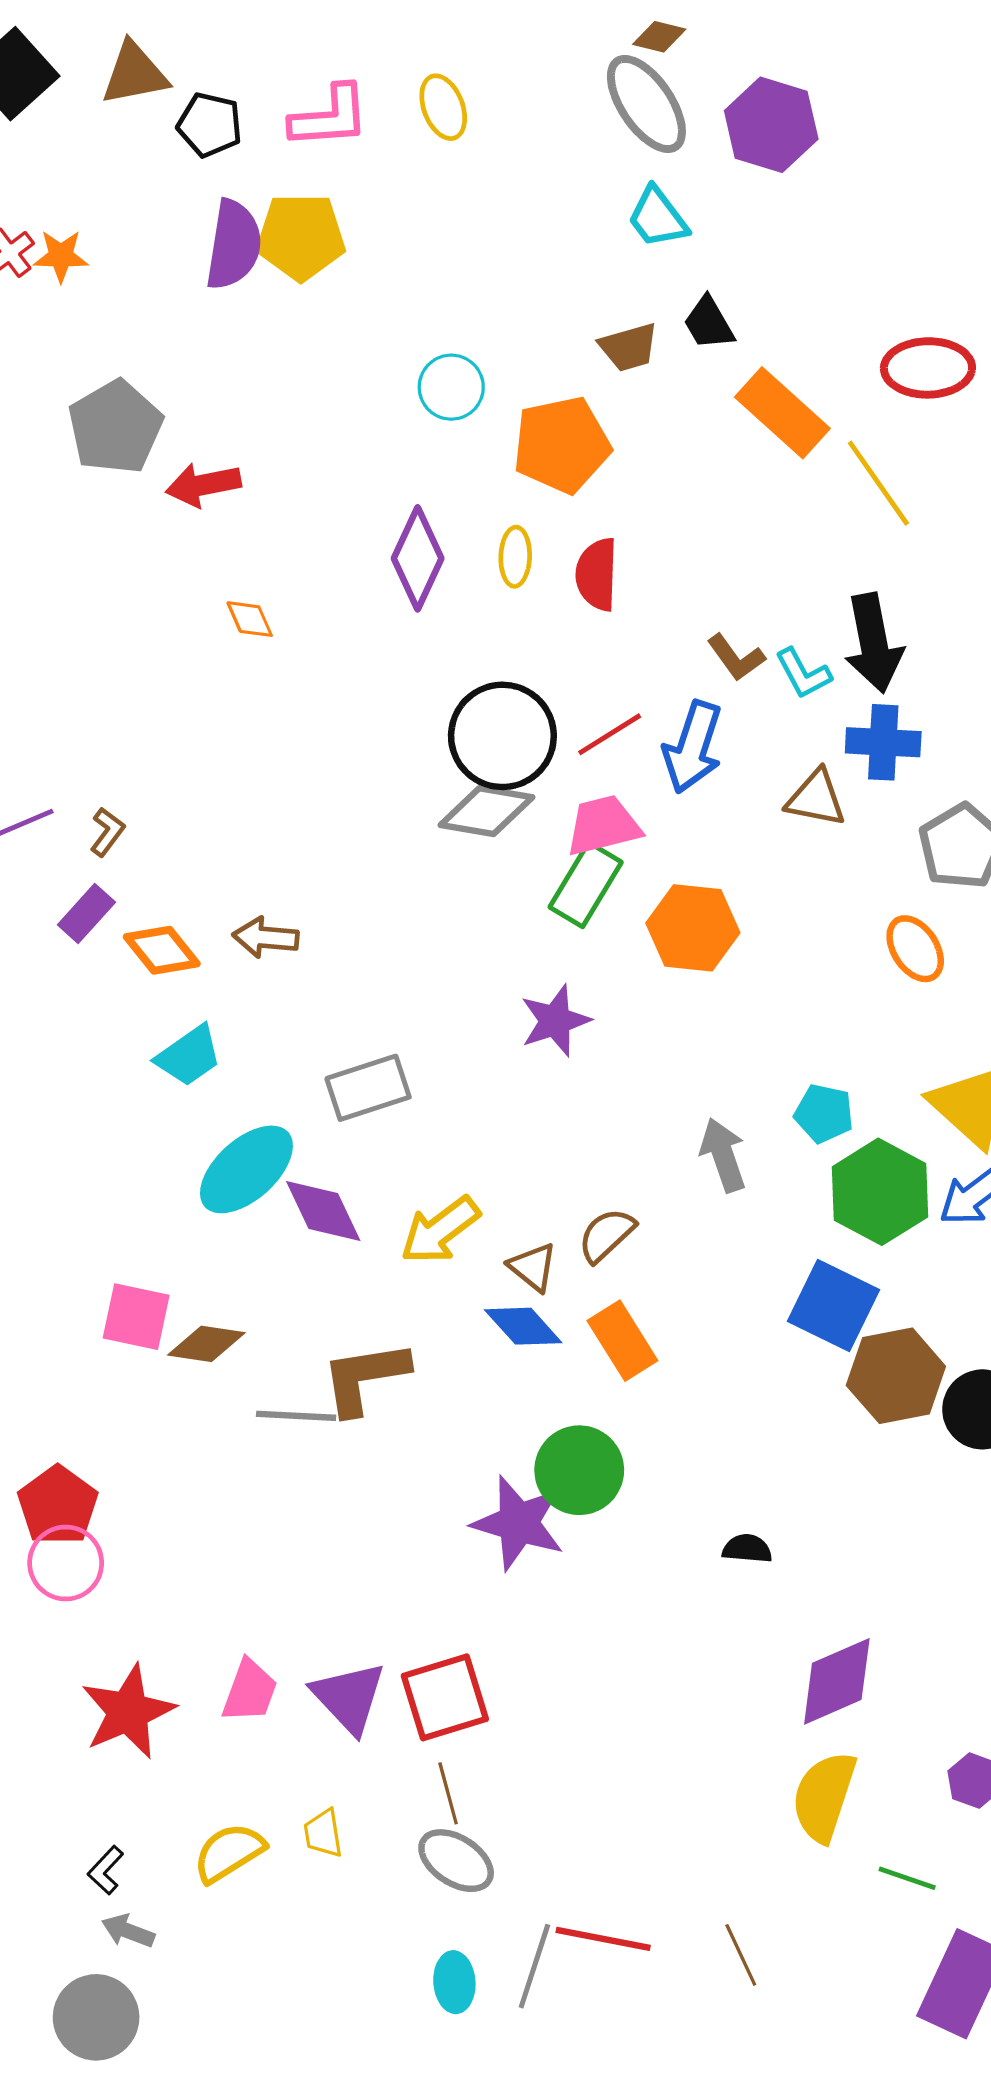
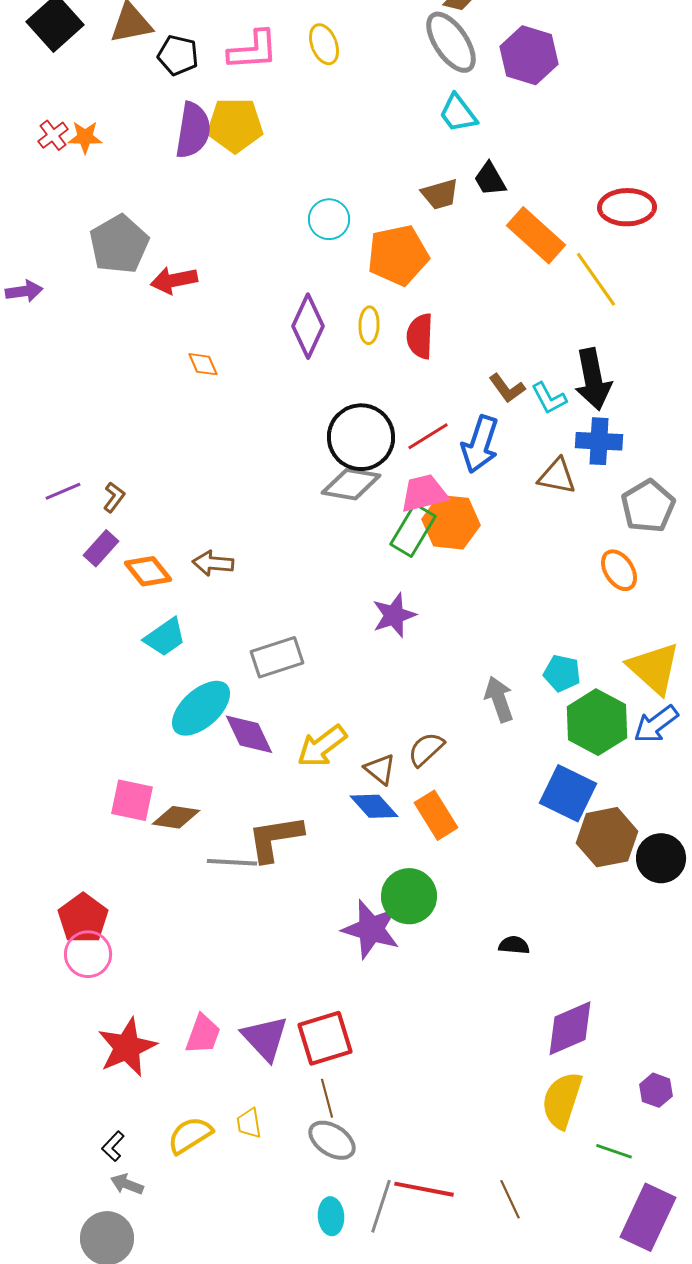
orange hexagon: (693, 928) -> (451, 522), moved

